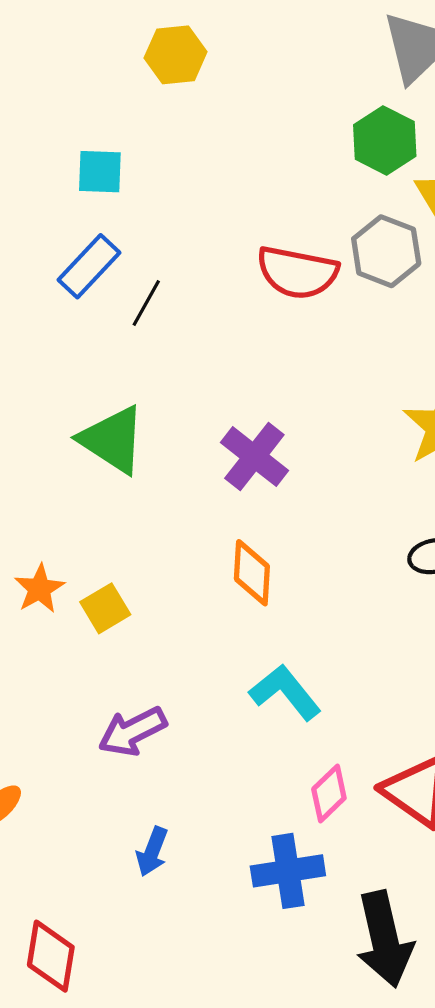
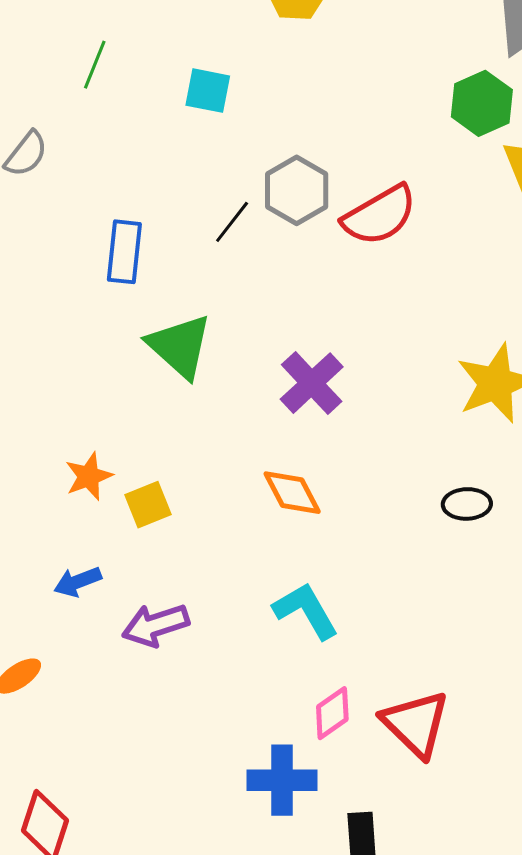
gray hexagon: (386, 251) -> (297, 190), moved
blue rectangle: (89, 266) -> (124, 252), moved, turned -46
red semicircle: (297, 272) -> (380, 215), turned -50
orange diamond: (252, 573) -> (292, 493), turned -40
blue arrow: (152, 852) -> (78, 582), moved, turned 39

